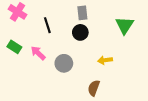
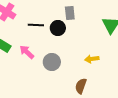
black line: (47, 25) -> (36, 25), turned -70
black circle: (80, 32) -> (58, 28), moved

